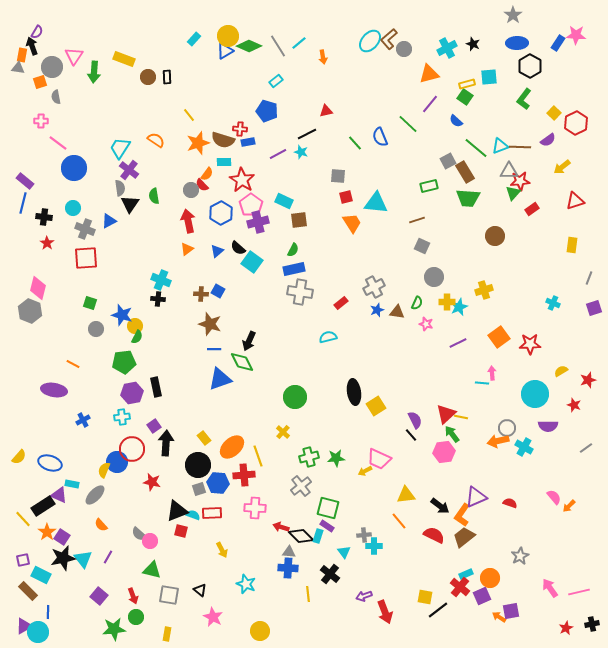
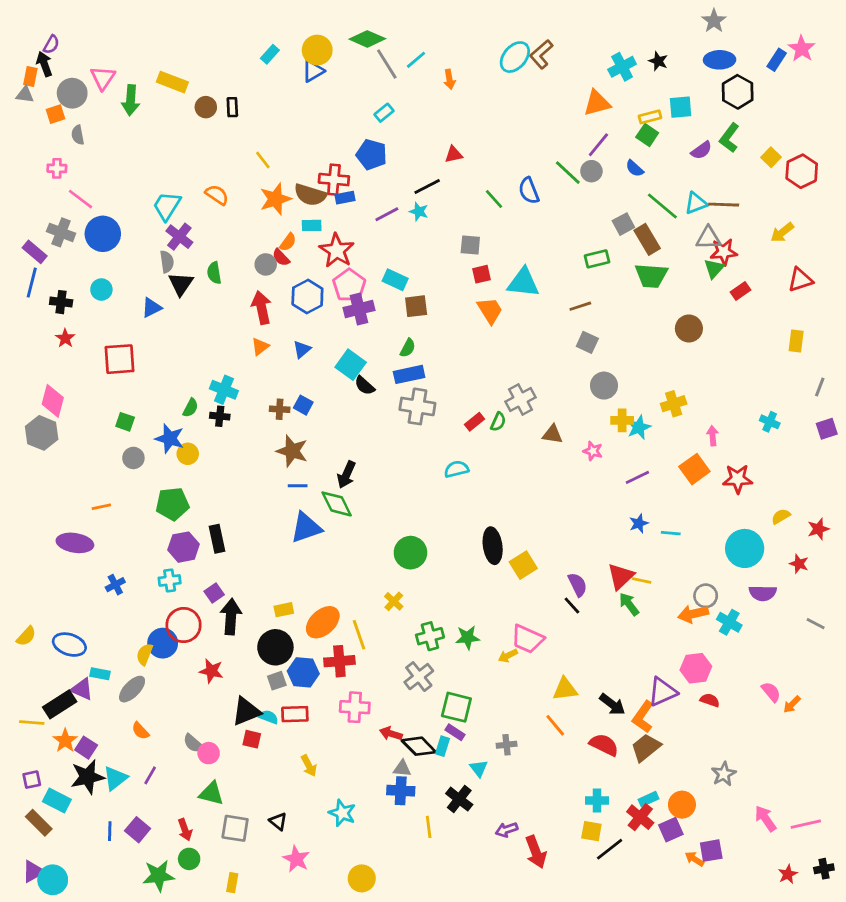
pink star: (576, 35) -> (802, 49), turned 30
green diamond: (249, 46) -> (367, 39), moved
gray circle: (404, 49) -> (591, 171), moved
red cross: (240, 129) -> (334, 180), size x1.5
purple semicircle: (548, 140) -> (701, 150), moved
gray cross: (85, 229) -> (61, 232), moved
black semicircle: (238, 248) -> (365, 386), moved
green semicircle: (417, 303) -> (498, 422), moved
blue star: (377, 310) -> (639, 523), moved
green semicircle: (137, 337) -> (191, 408), moved
orange line: (73, 364) -> (101, 507), turned -40
pink arrow: (492, 373) -> (713, 436), moved
yellow rectangle: (204, 438) -> (284, 610), turned -64
gray line: (586, 448) -> (816, 624), turned 64
pink hexagon: (444, 452) -> (696, 668), moved
yellow line: (23, 519) -> (32, 722), turned -42
cyan cross: (374, 546) -> (597, 800), moved
cyan triangle: (83, 559) -> (115, 778), turned 30
blue line: (48, 612) -> (110, 831), moved

